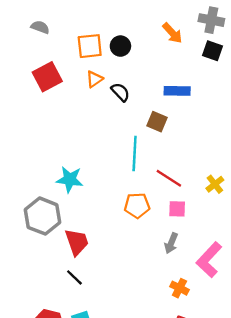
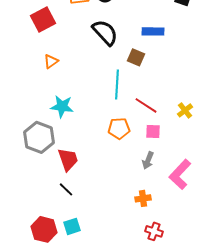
orange triangle: (94, 79) -> (51, 61), moved
black semicircle: (120, 92) -> (105, 32), size x1.6
orange cross: (179, 288) -> (143, 198), moved, turned -35

